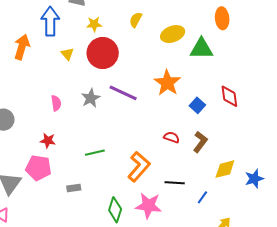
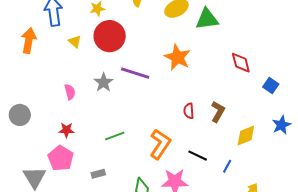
blue square: (197, 105) -> (271, 85), moved
red semicircle: (172, 137) -> (189, 111), turned -105
pink pentagon: (38, 168) -> (61, 158), turned 30
blue star: (254, 179) -> (281, 125), moved
black line: (175, 183) -> (198, 156), turned 30

